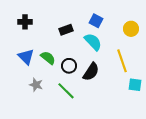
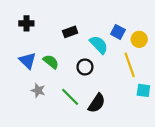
blue square: (96, 21) -> (118, 32), moved
yellow circle: (131, 29) -> (139, 39), moved
black circle: (69, 66) -> (85, 67), moved
black semicircle: (91, 72) -> (97, 103), moved

